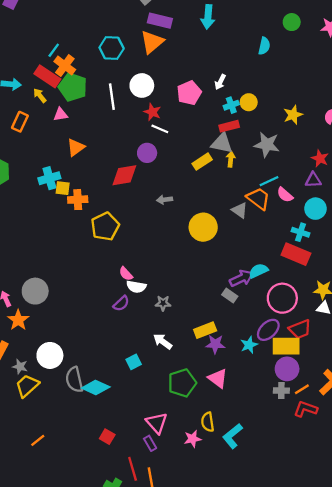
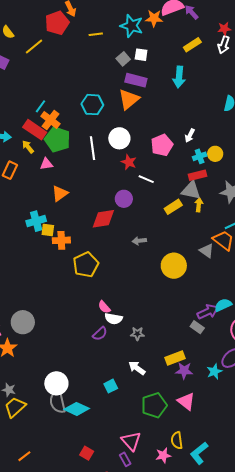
white line: (160, 129) -> (146, 179), moved
white circle: (50, 355) -> (56, 383), moved

